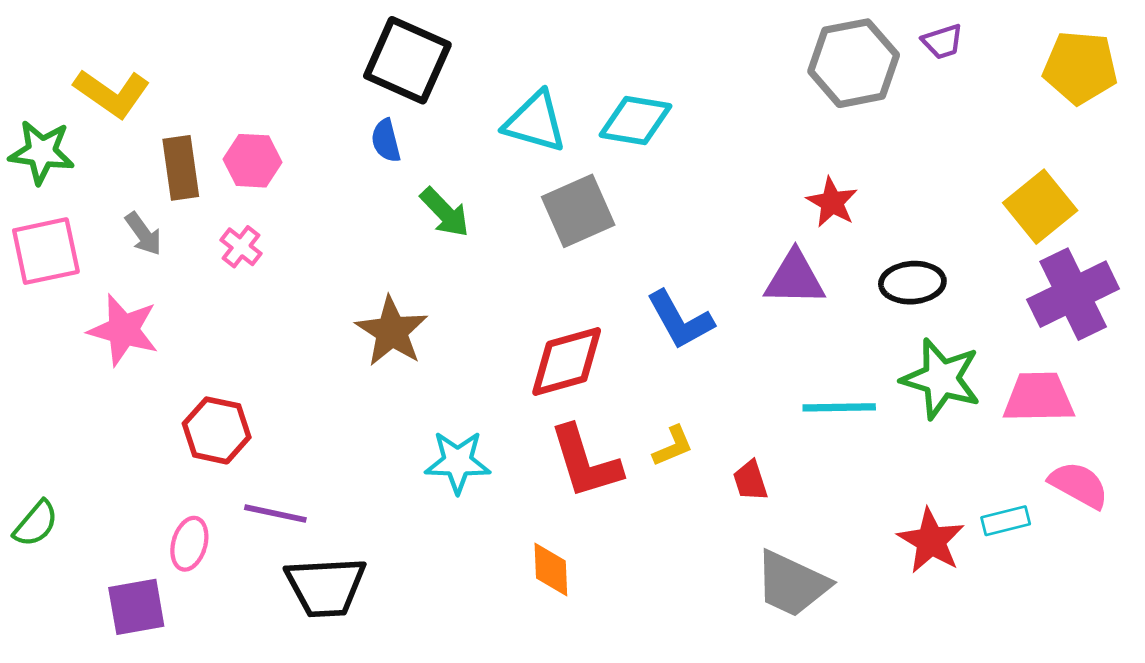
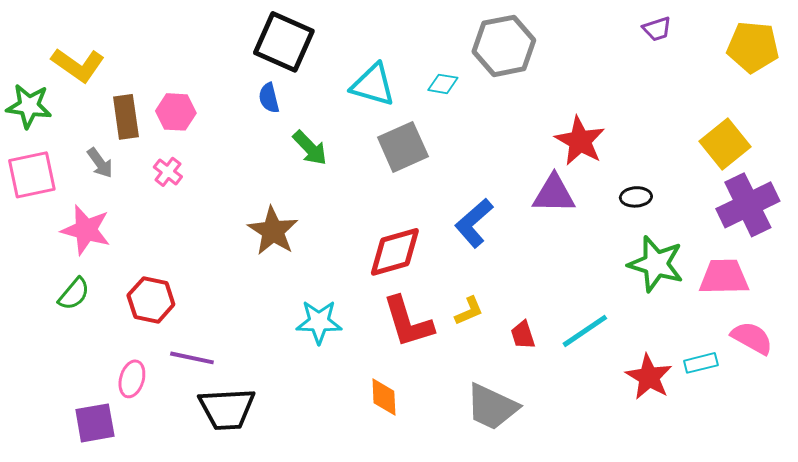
gray hexagon: (854, 63) -> (504, 46), moved
cyan diamond: (636, 121) -> (443, 84), size x0.6
red star: (832, 202) -> (580, 141), size x1.4
black ellipse: (912, 283) -> (636, 197), size x0.7
blue L-shape: (680, 320) -> (474, 223), turned 78
cyan line: (839, 407) -> (585, 331), moved, turned -33
green semicircle: (36, 524) -> (74, 294), moved
gray trapezoid: (792, 584) -> (492, 407), moved

